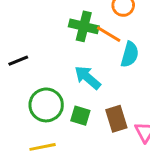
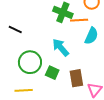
orange line: (109, 34) -> (79, 20), turned -42
black line: (18, 61) -> (15, 30), turned 40

